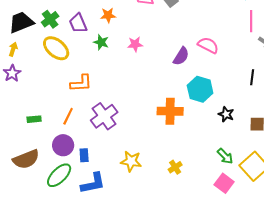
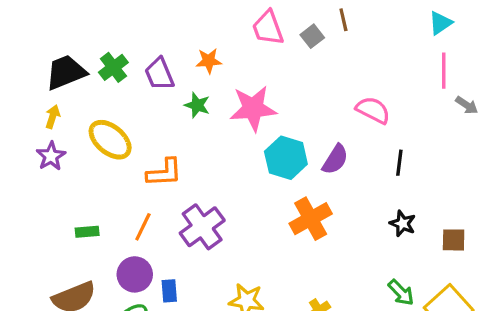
pink star: (135, 44) -> (253, 108), size x1.8
yellow ellipse: (56, 48) -> (110, 140), moved
purple semicircle: (181, 56) -> (335, 159), moved
black line: (252, 77) -> (399, 163), moved
cyan hexagon: (200, 89) -> (286, 158), moved
orange cross: (170, 111) -> (311, 219), turned -30

